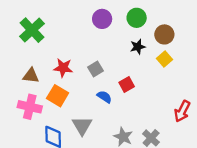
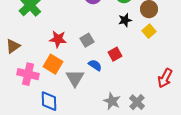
brown triangle: (31, 76) -> (13, 46), moved, turned -42
gray triangle: (82, 126) -> (75, 78), moved

